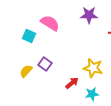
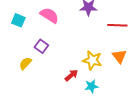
cyan square: (29, 36) -> (18, 20), moved
purple square: (45, 64) -> (41, 46), moved

